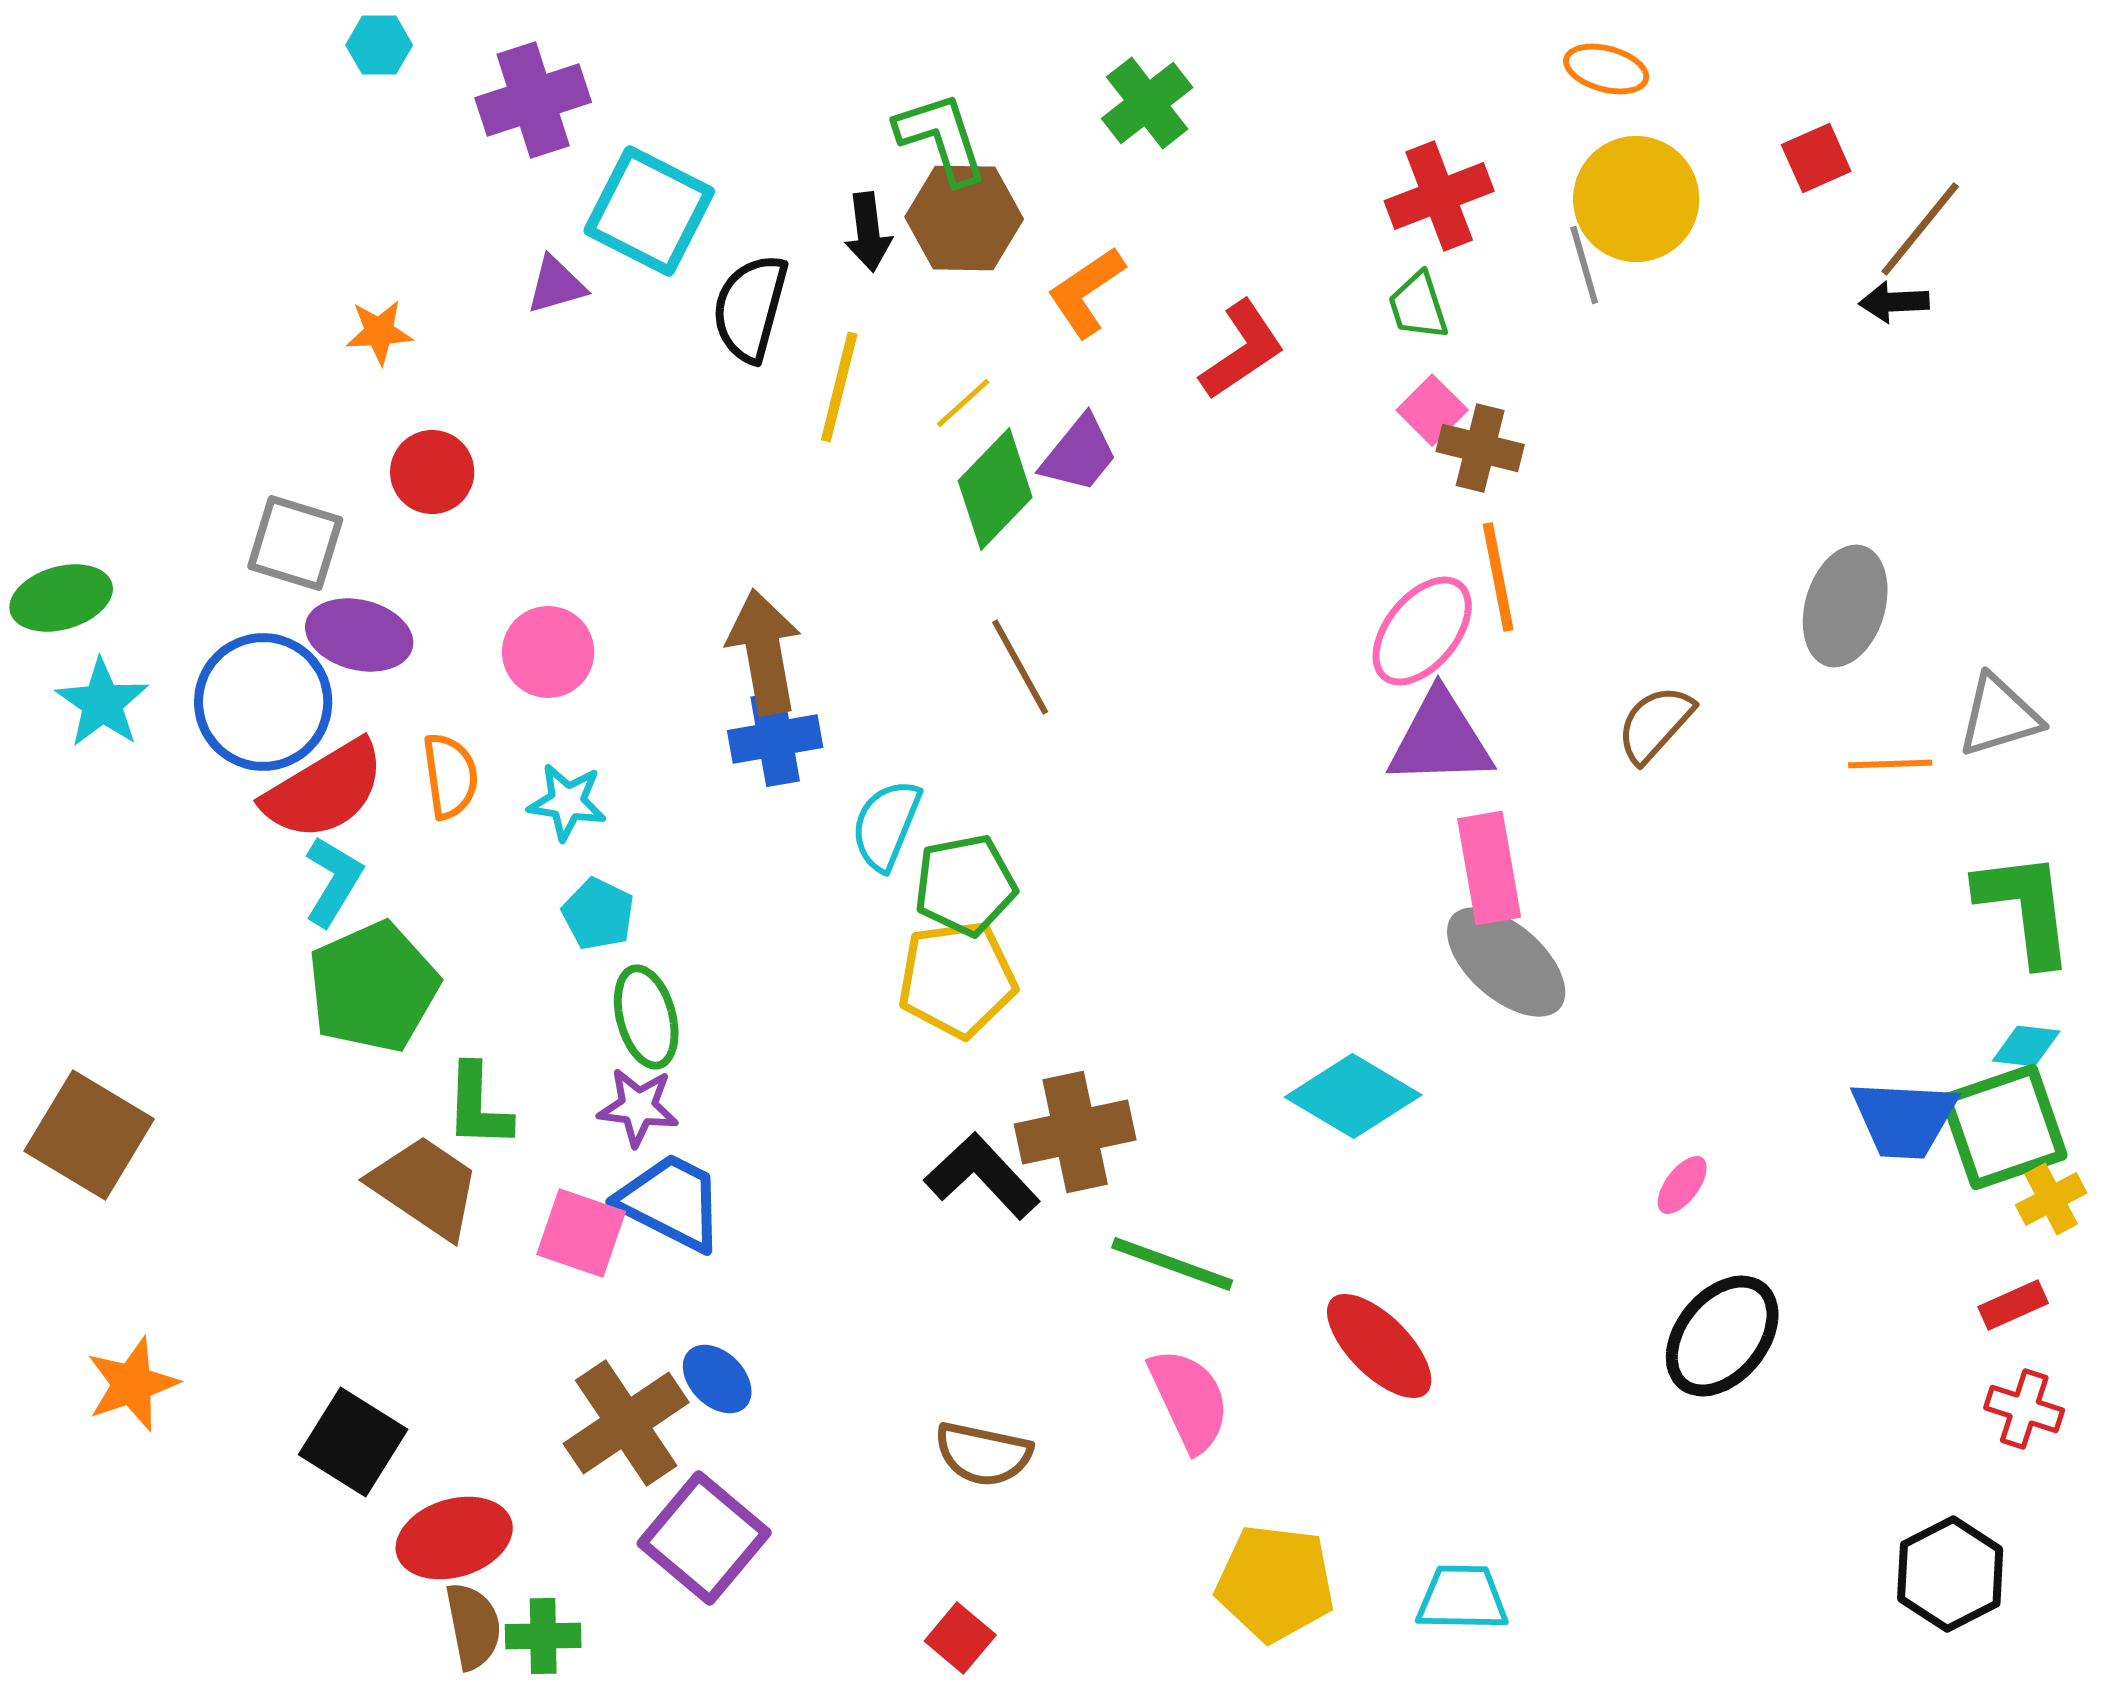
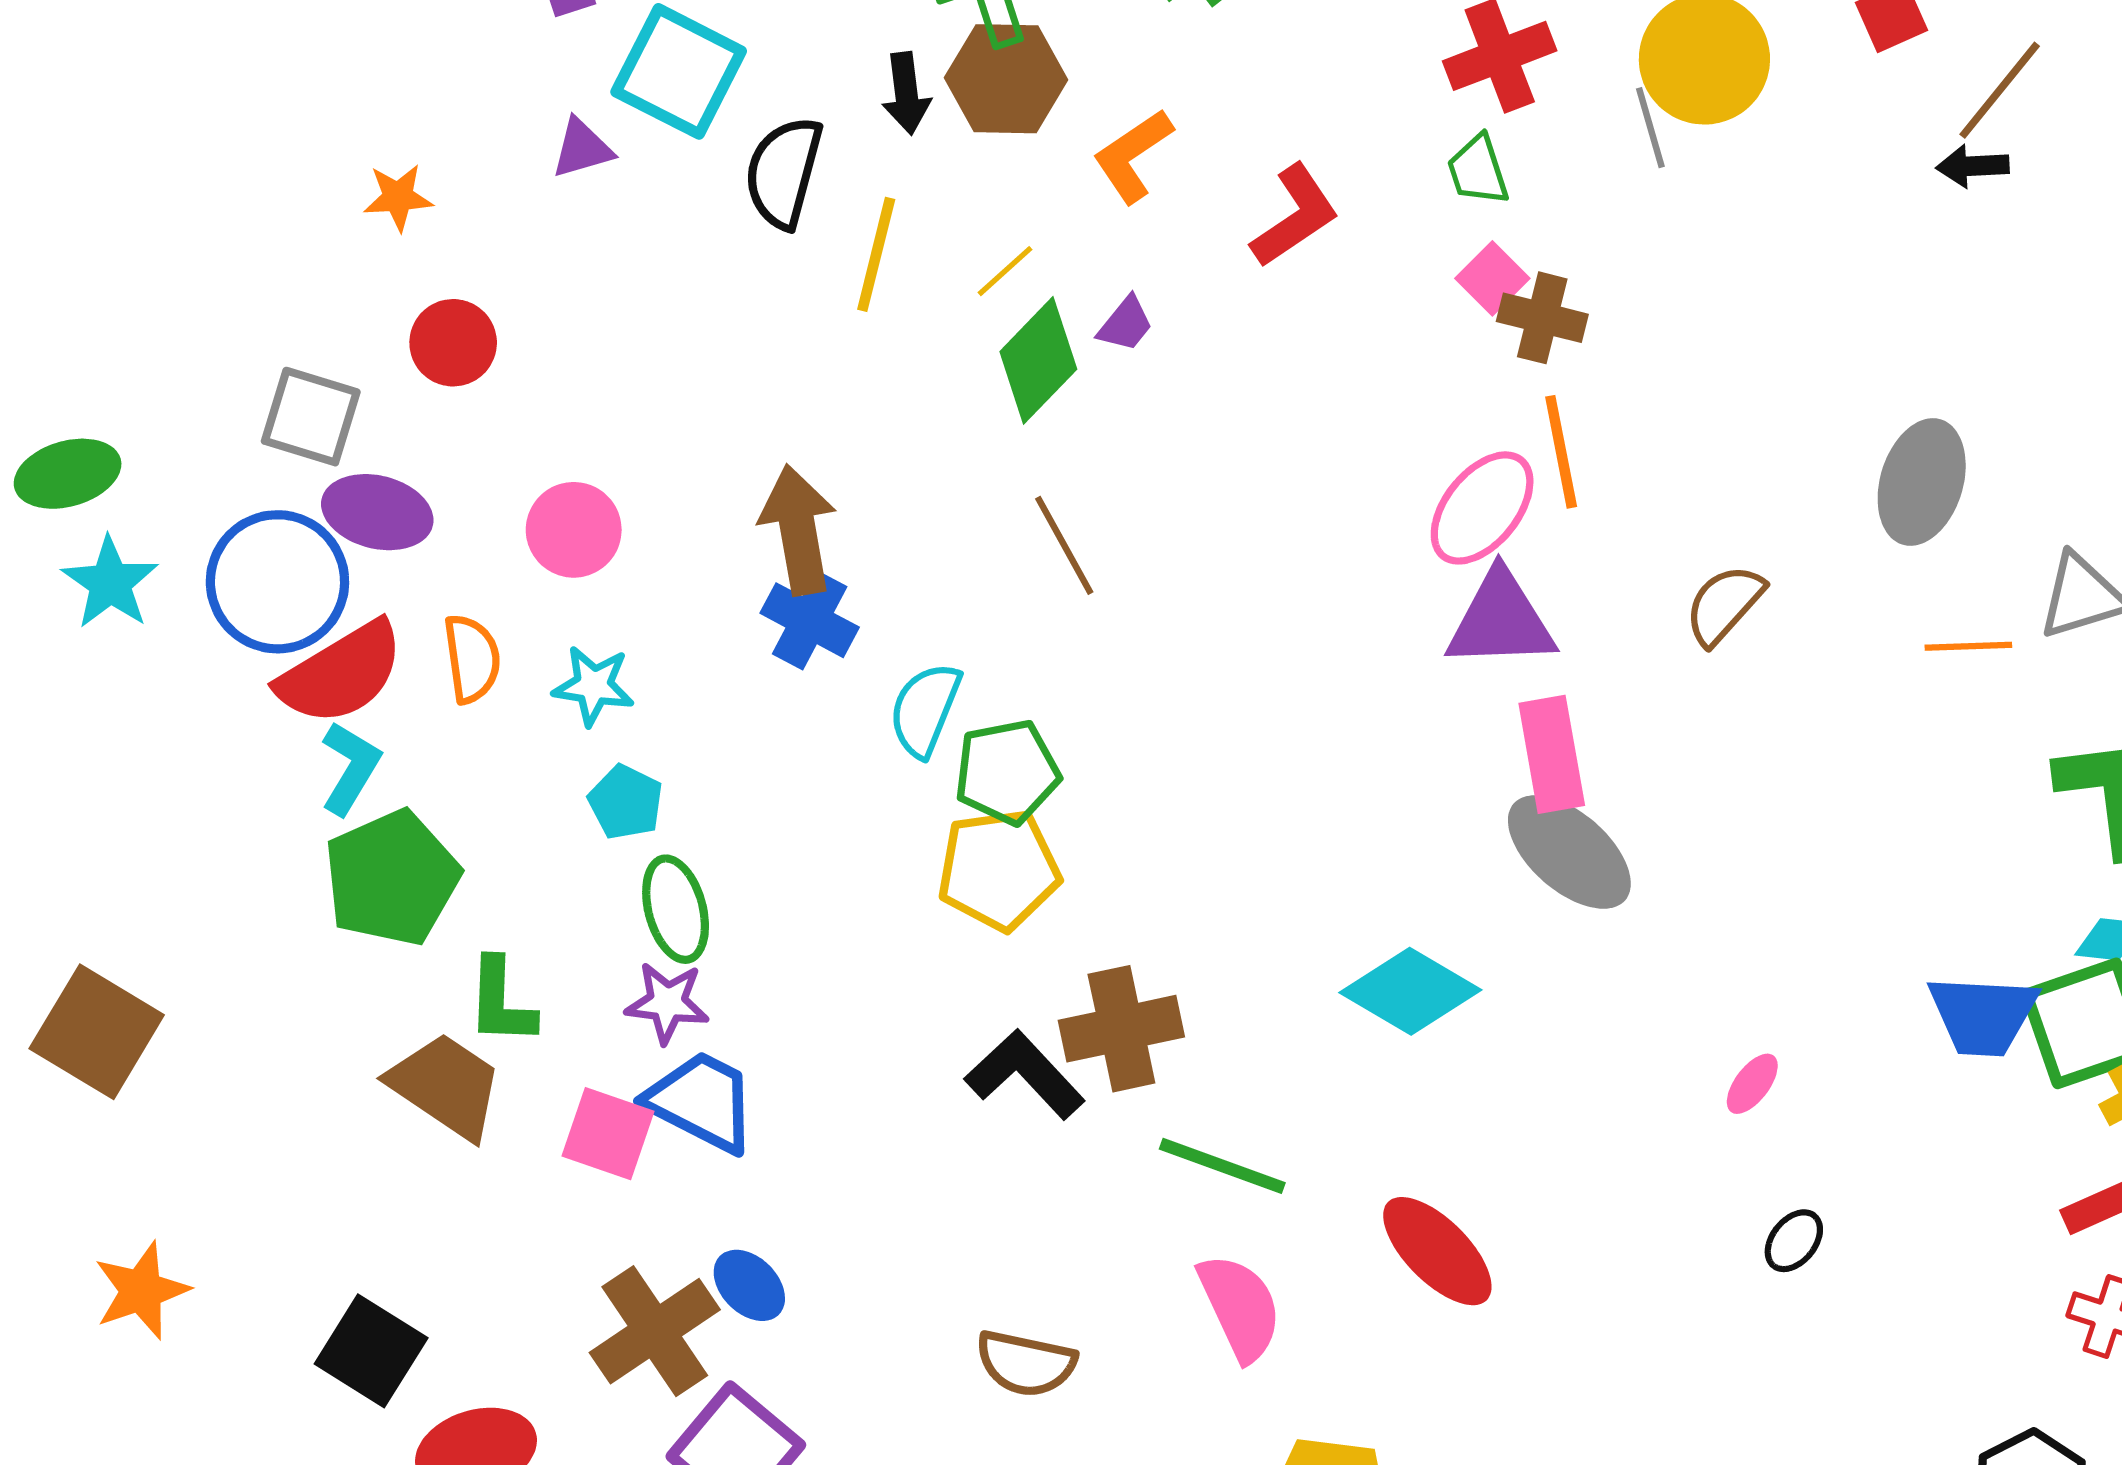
purple trapezoid: (1079, 454) -> (1126, 324), size x0.7
blue cross: (775, 739) -> (810, 620), turned 38
black ellipse: (1722, 1336) -> (1794, 1241), size x0.5

